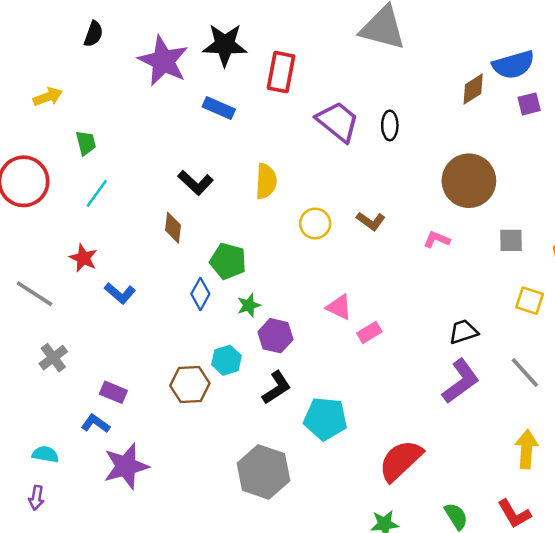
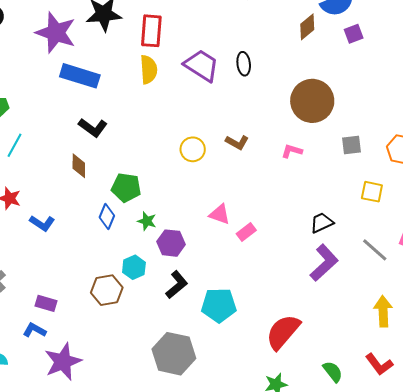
blue rectangle: (219, 108) -> (80, 76), moved, size x1.5
yellow semicircle: (266, 181) -> (149, 70), moved
green star: (249, 305) -> (147, 221), turned -30

